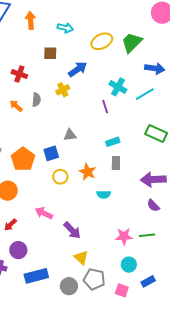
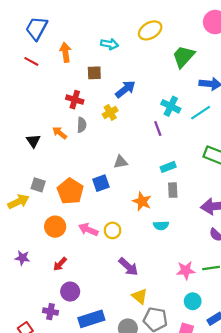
orange arrow: (31, 20) -> (65, 52), moved
yellow ellipse: (102, 41) -> (150, 30), moved
red cross: (19, 74) -> (75, 100), moved
yellow circle: (60, 177) -> (113, 230), moved
pink arrow: (44, 213) -> (88, 230), moved

